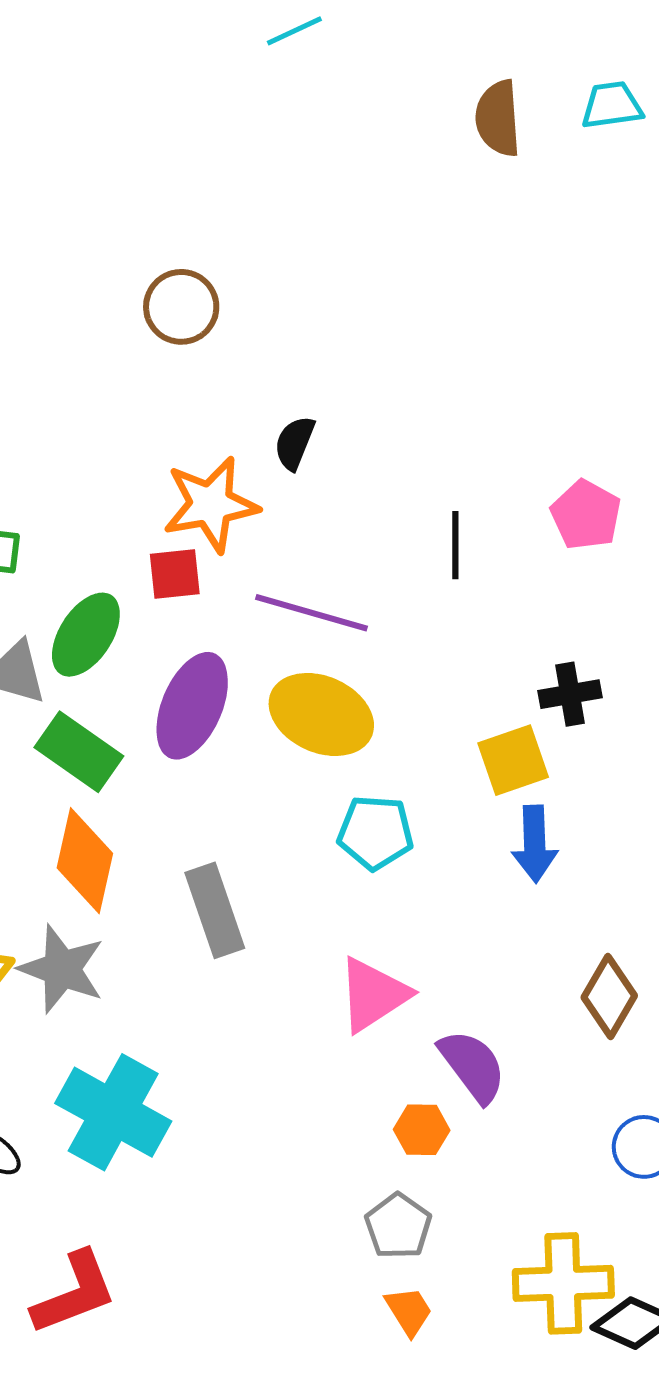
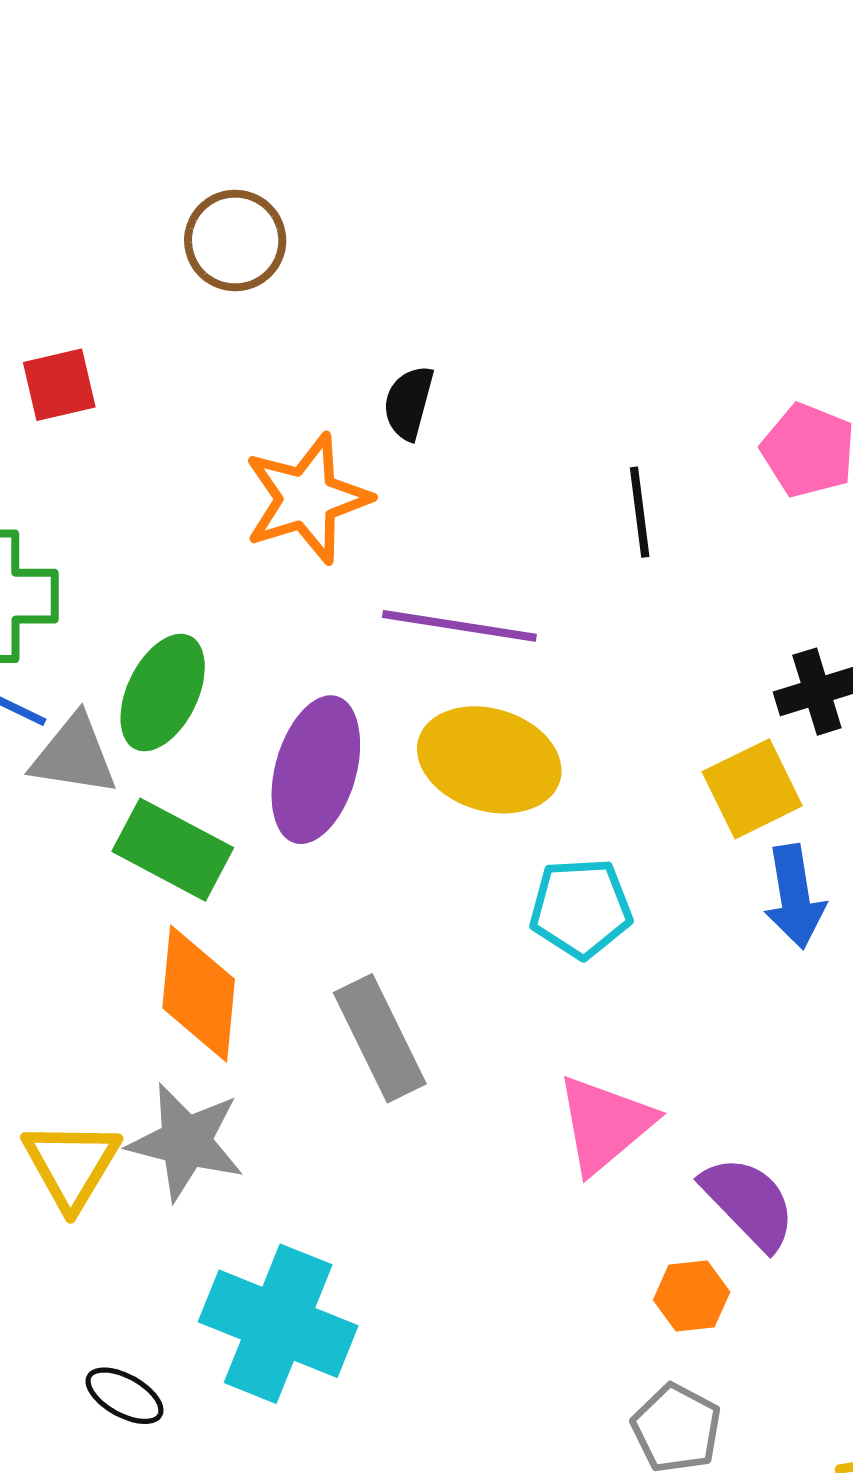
red square: (175, 574) -> (59, 385), moved

